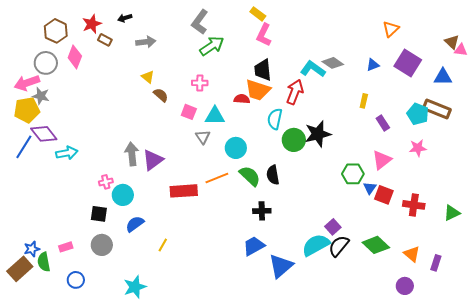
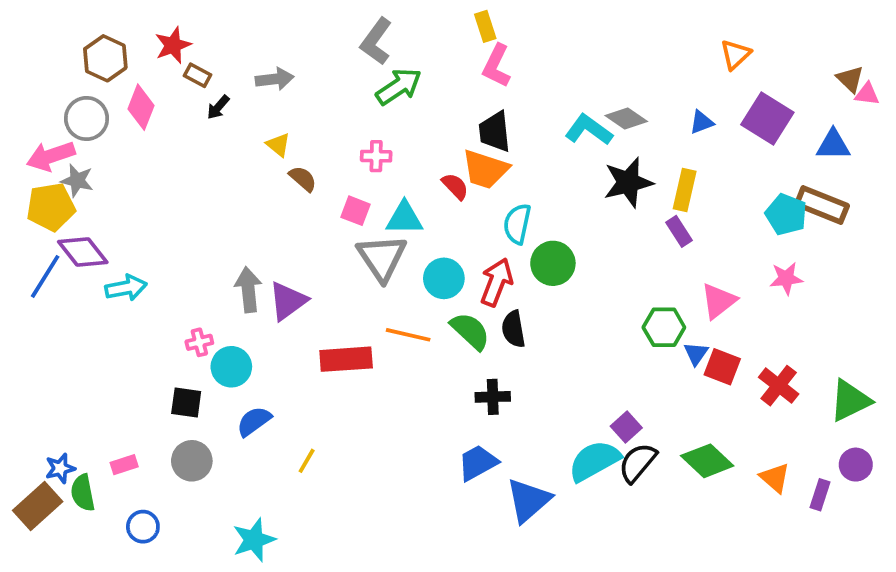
yellow rectangle: (258, 14) -> (485, 26), turned 35
black arrow: (125, 18) -> (218, 107), moved, turned -32
red arrow: (295, 92) -> (497, 282), moved
red semicircle: (242, 99) -> (455, 186), turned 42
yellow rectangle: (364, 101) -> (685, 190), size x1.5
purple rectangle: (383, 123) -> (679, 231), moved
black star: (318, 134) -> (628, 182), moved
gray triangle: (203, 137) -> (382, 258), size x1.8
orange line: (217, 178) -> (408, 335), turned 35
red cross: (414, 205) -> (779, 386), turned 30
green triangle: (452, 213) -> (850, 401), size x1.4
purple circle: (405, 286) -> (856, 465), moved

